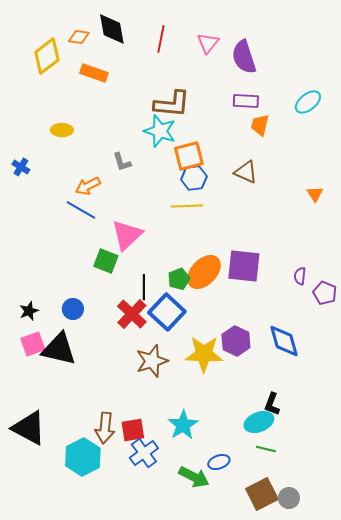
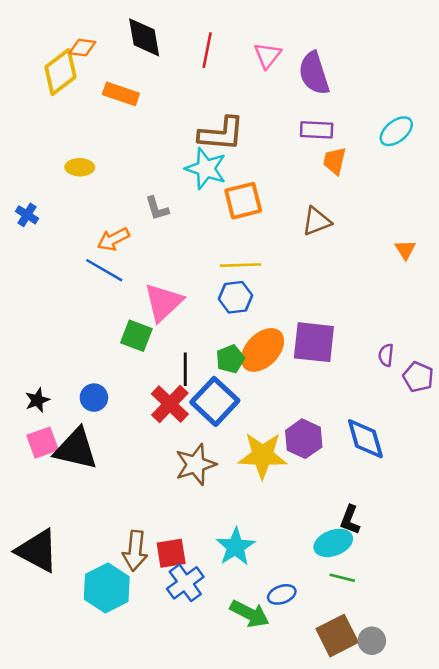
orange diamond: (79, 37) -> (82, 48), moved
brown triangle: (246, 172) -> (317, 221), turned -45
blue hexagon: (194, 178) -> (235, 297), moved

